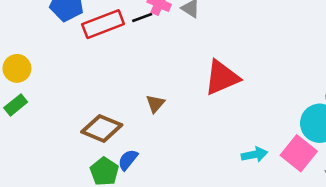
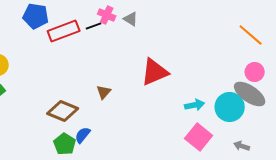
pink square: (299, 153) -> (199, 137), moved
cyan arrow: (254, 155) -> (195, 105), moved

